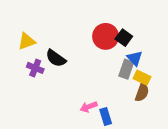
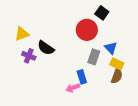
black square: (124, 38) -> (102, 13), moved
gray rectangle: (126, 69) -> (94, 57), moved
blue rectangle: (106, 117) -> (82, 77), moved

